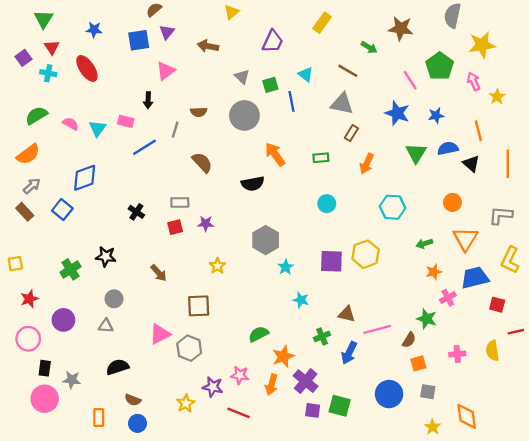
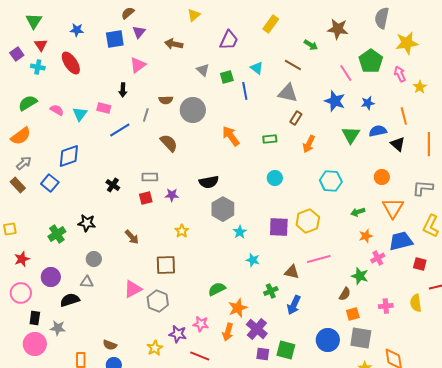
gray circle: (244, 115) -> (193, 110), moved
black semicircle: (253, 184) -> (209, 182), moved
pink line: (377, 329) -> (319, 259), moved
black semicircle: (118, 367) -> (70, 300), moved
gray square: (428, 392) -> (361, 338), size x1.6

